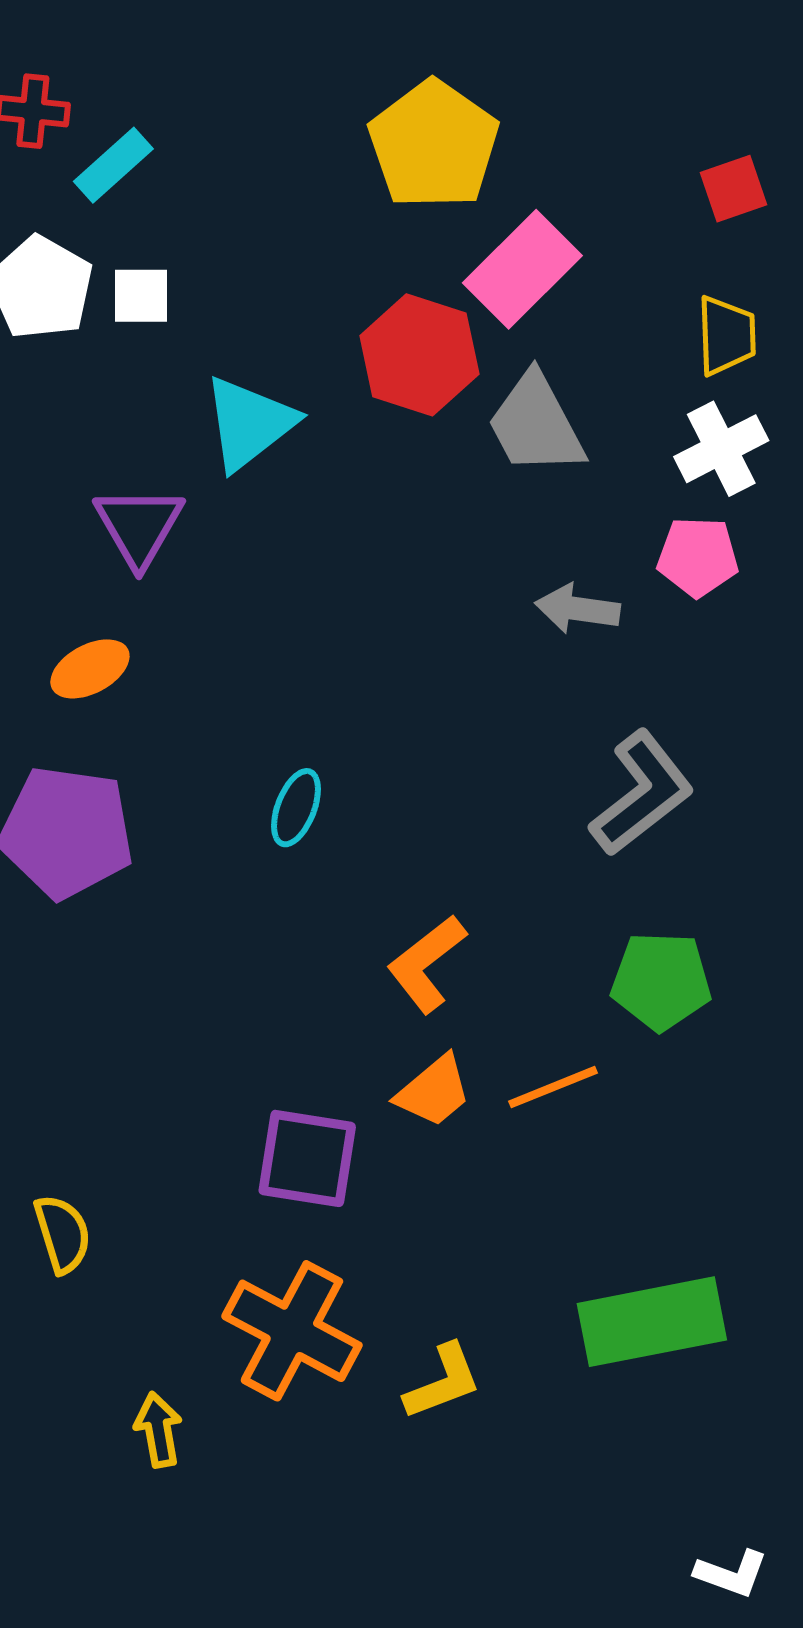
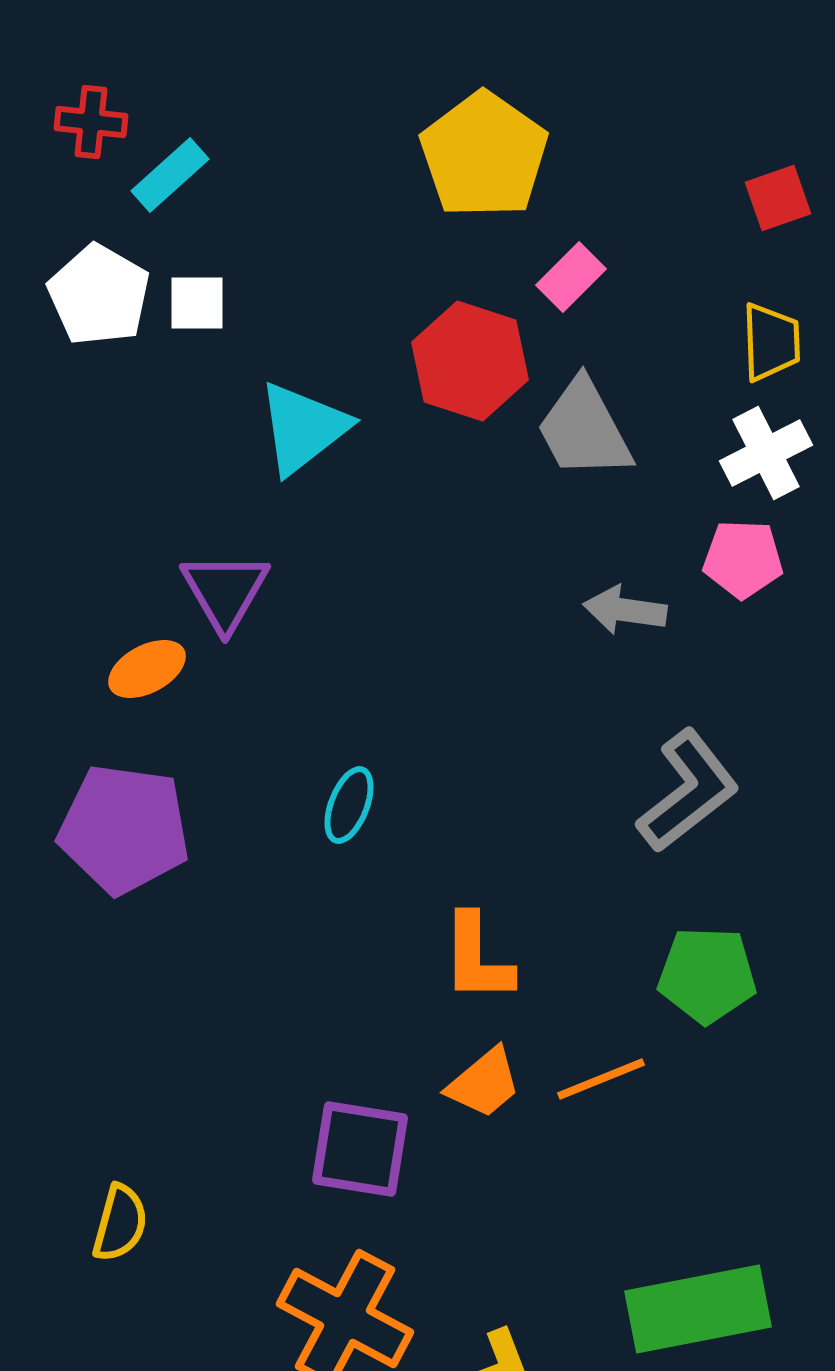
pink rectangle: (522, 269) -> (571, 277), size x0.6
purple triangle: (139, 526) -> (225, 591), moved
orange L-shape: (427, 964) -> (477, 958), turned -52
yellow semicircle: (62, 1234) -> (120, 1223), turned 32

